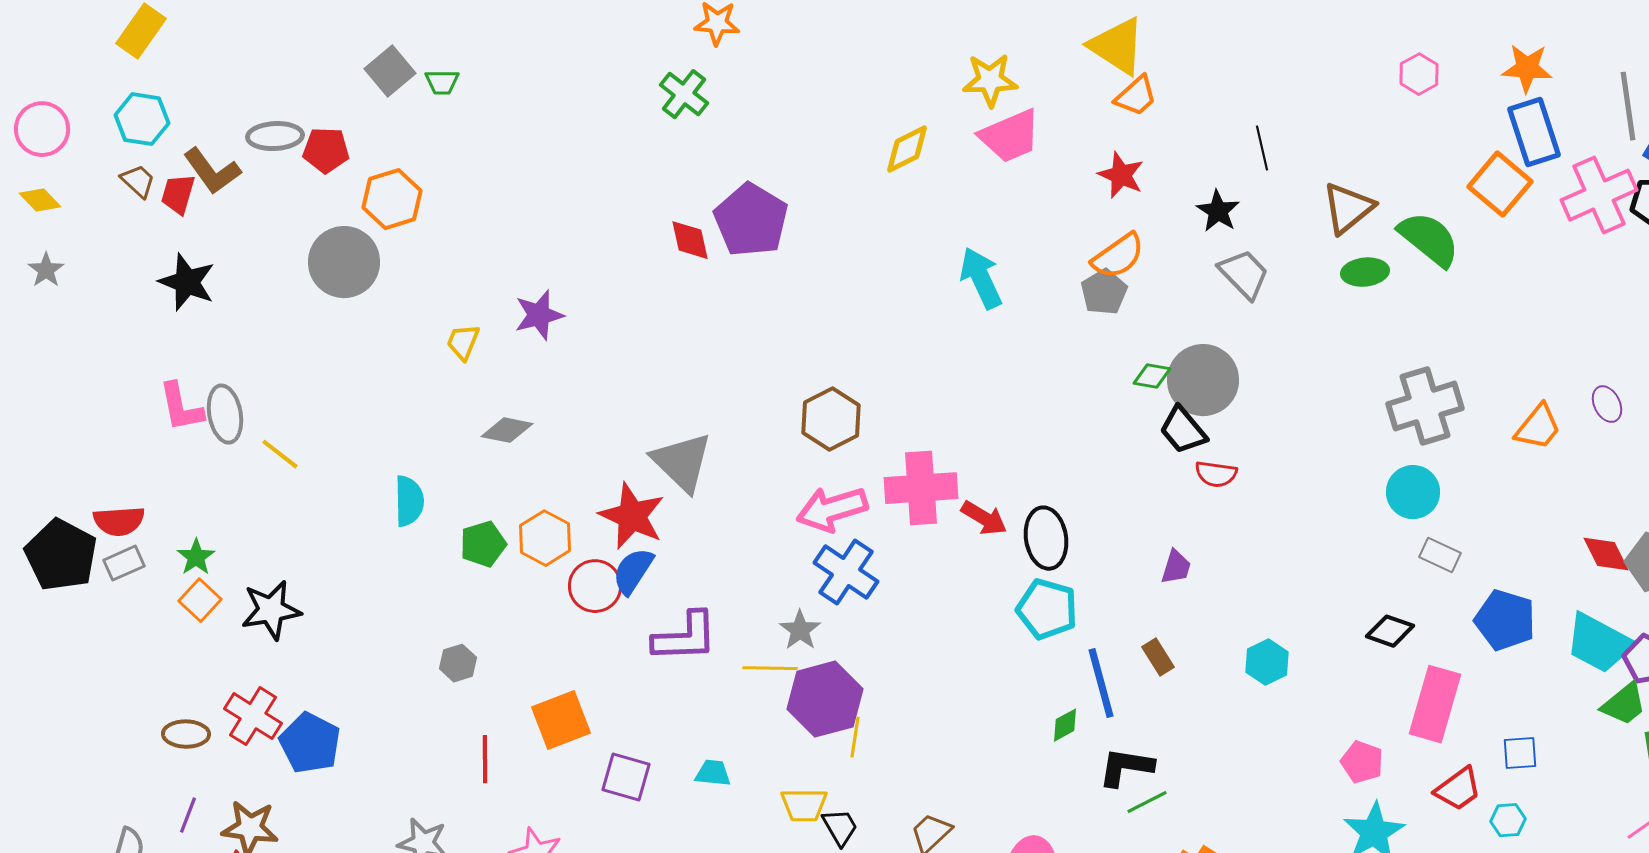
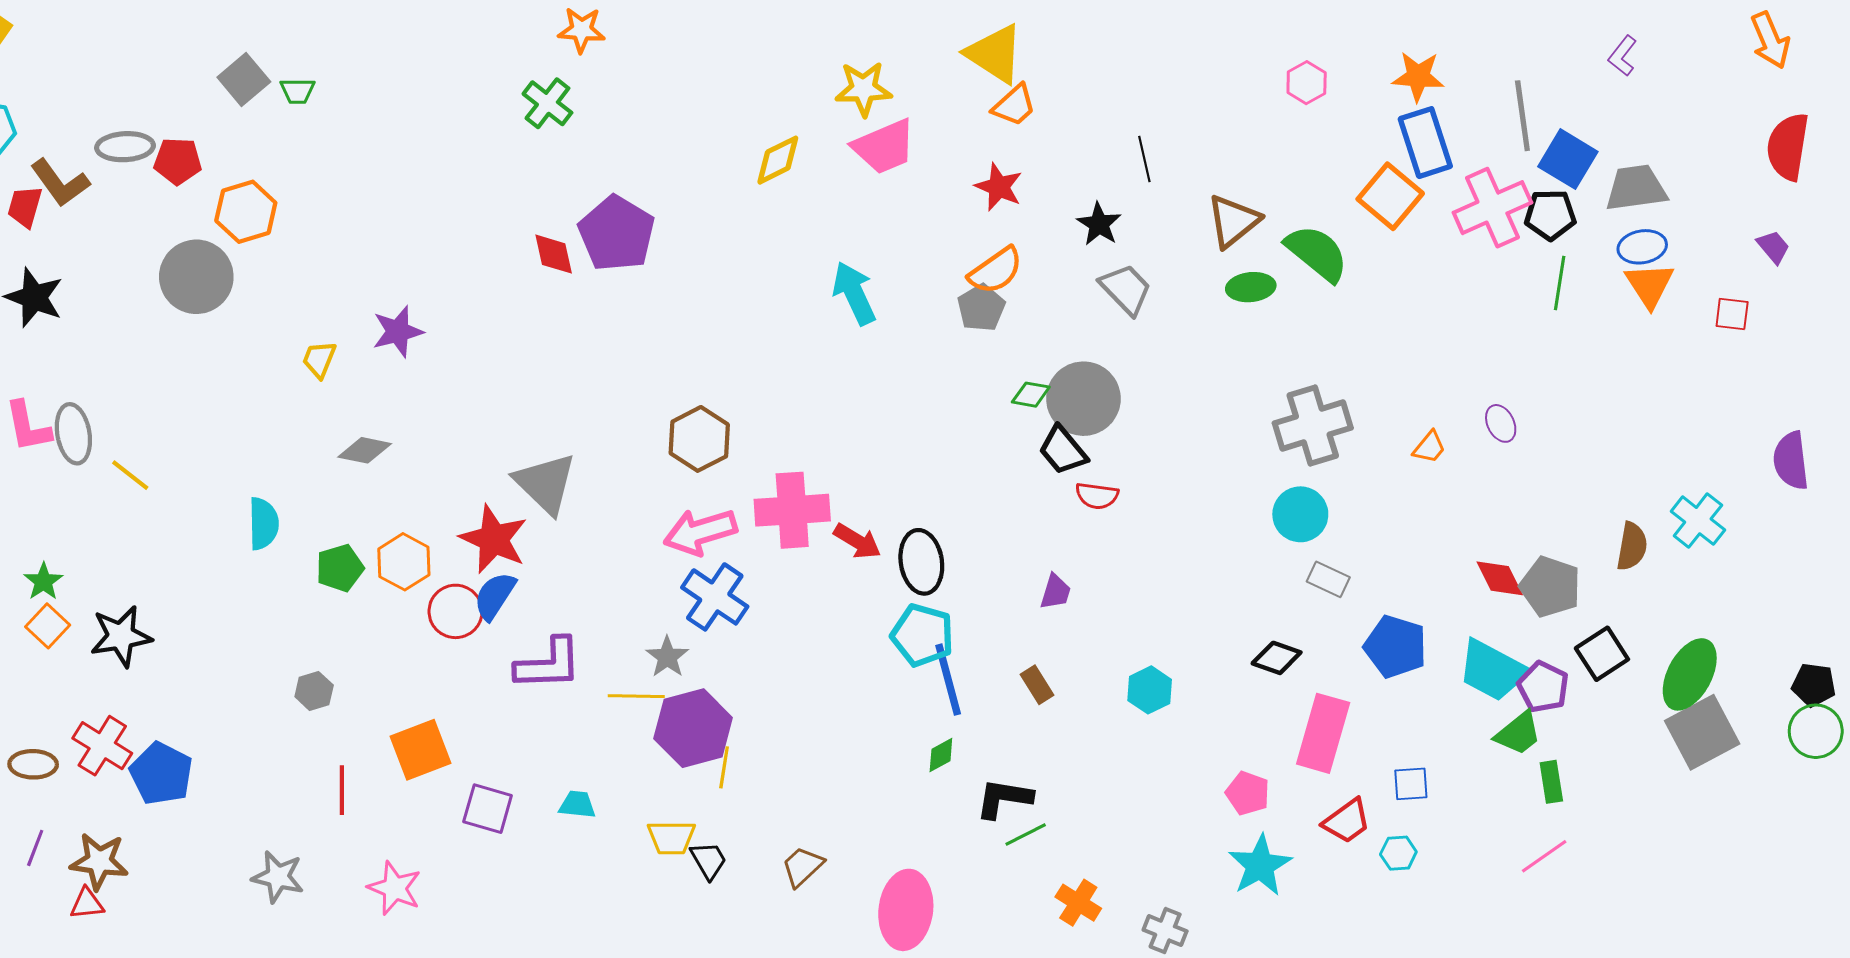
orange trapezoid: (1538, 427) -> (1429, 447), size x0.7
blue line: (1101, 683) -> (948, 680), moved

